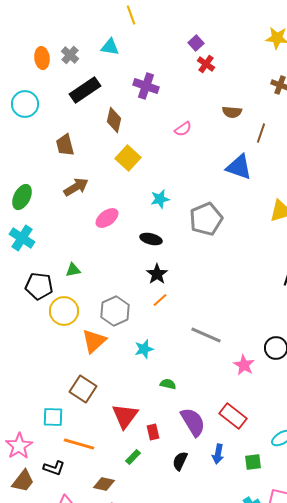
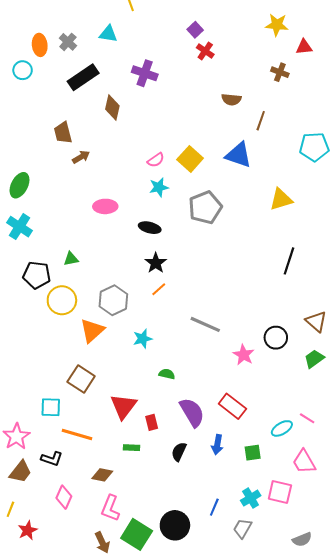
cyan circle: (25, 104) -> (23, 70), moved, size x0.7
pink semicircle: (183, 129) -> (156, 160), moved
yellow square: (128, 158) -> (190, 159), moved
brown arrow: (76, 187) -> (81, 157), moved, size x0.7
pink ellipse: (107, 218) -> (105, 206), turned 35
green rectangle: (133, 457) -> (132, 448), turned 49

